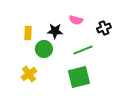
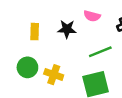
green circle: (44, 49) -> (27, 67), moved
yellow cross: (29, 74) -> (54, 75), moved, turned -35

